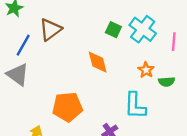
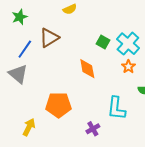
orange star: (146, 70) -> (128, 67), moved

